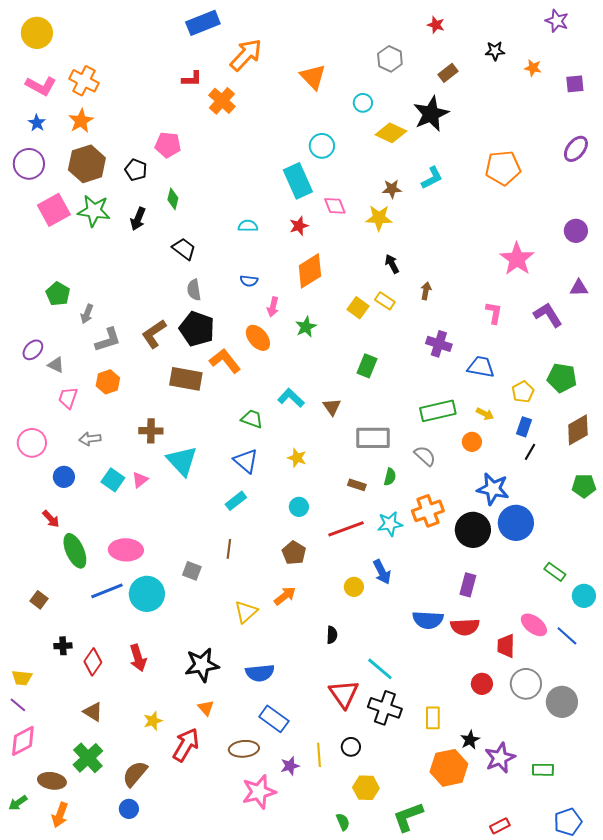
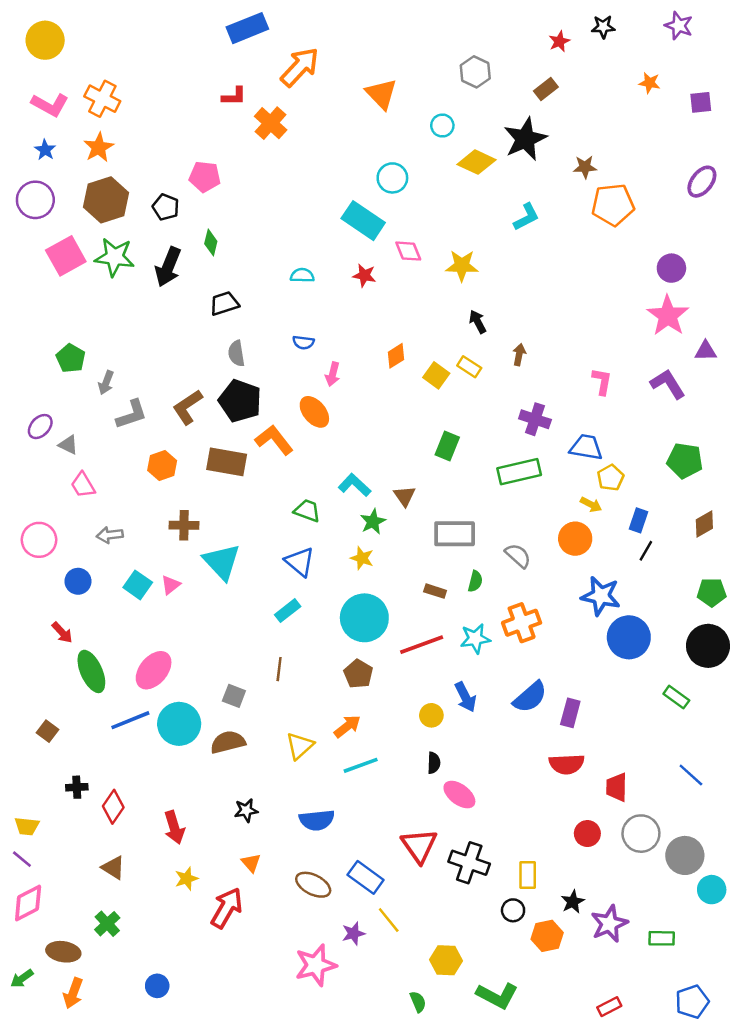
red star: (436, 25) -> (559, 41), moved, turned 30
black star: (495, 51) -> (603, 27), moved
cyan rectangle: (298, 181) -> (363, 221), turned -32
brown star: (392, 189) -> (585, 167), moved
black arrow: (138, 219) -> (168, 267), size x1.4
red star: (299, 226) -> (364, 275), turned 30
purple circle: (576, 231) -> (671, 268), moved
black trapezoid: (184, 249) -> (224, 303), turned -55
pink star: (517, 259) -> (668, 316), moved
orange diamond: (310, 271) -> (396, 356), moved, size x0.6
green star: (306, 327) -> (373, 522), moved
orange hexagon: (108, 382) -> (162, 466), moved
yellow pentagon: (523, 392) -> (611, 478), moved
pink trapezoid: (68, 398) -> (83, 485), turned -50
green rectangle: (438, 411) -> (519, 472), moved
brown diamond: (578, 430) -> (704, 524), size x0.7
orange circle: (472, 442) -> (575, 539), size x1.4
cyan circle: (299, 507) -> (364, 618), size x2.0
black circle: (473, 530) -> (708, 646), moved
pink ellipse: (126, 550) -> (154, 670), turned -52
cyan circle: (584, 596) -> (712, 890), moved
blue semicircle: (428, 620) -> (530, 697), moved, turned -44
pink ellipse: (534, 625) -> (459, 795), moved
black semicircle: (332, 635) -> (434, 763), moved
red arrow: (138, 658) -> (174, 827), moved
black star: (202, 665) -> (246, 810), size x0.6
cyan line: (380, 669) -> (361, 765), moved, turned -60
blue rectangle: (274, 719) -> (366, 877), moved
black circle: (351, 747) -> (513, 910), moved
brown ellipse: (244, 749) -> (313, 885), moved, turned 32
yellow line: (319, 755) -> (389, 920), turned -35
green cross: (88, 758) -> (107, 924), size x0.7
orange hexagon: (449, 768) -> (547, 936), size x0.7
brown semicircle: (135, 774) -> (228, 742), moved, turned 36
green L-shape: (408, 817) -> (497, 996), turned -132

